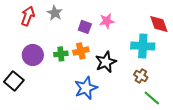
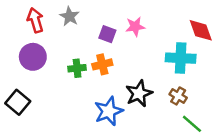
red arrow: (28, 16) -> (35, 20), turned -36
purple circle: (33, 55) -> (33, 57), moved
black star: (106, 62) -> (139, 93), moved

